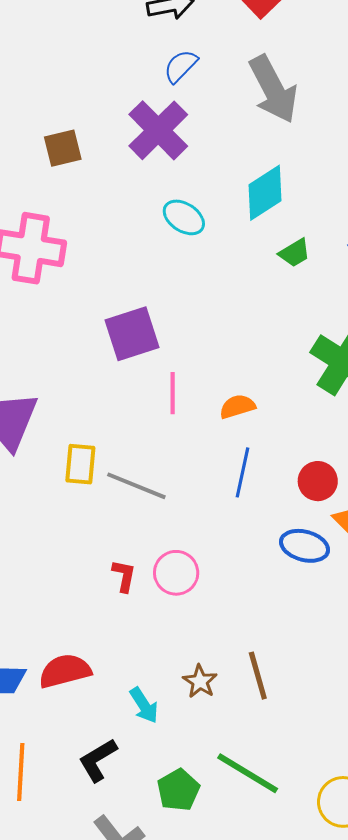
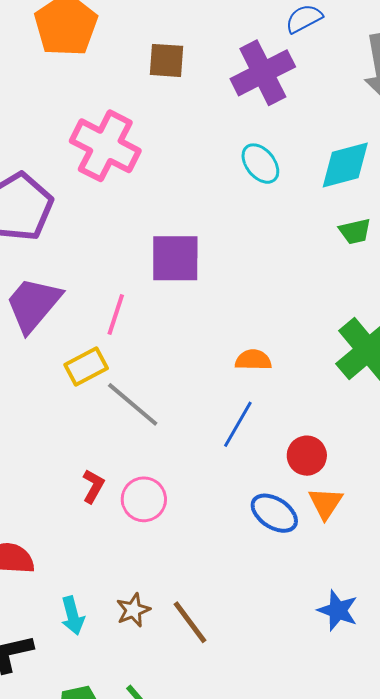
pink line: (173, 393) -> (116, 315), moved
yellow rectangle: (80, 464) -> (86, 367), turned 39
brown line: (258, 676) -> (190, 622), turned -39

